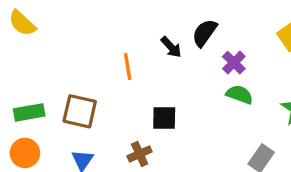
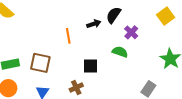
black arrow: (171, 47) -> (94, 24), turned -64
green semicircle: (240, 94) -> (120, 52), moved

